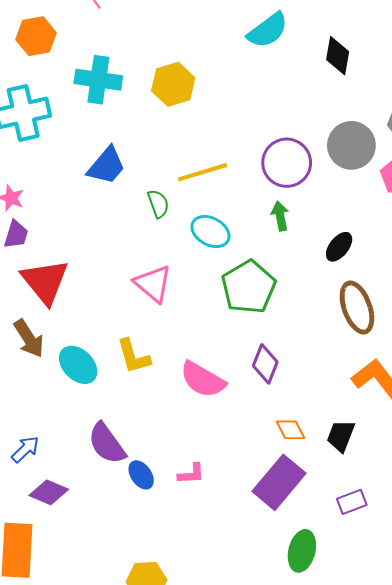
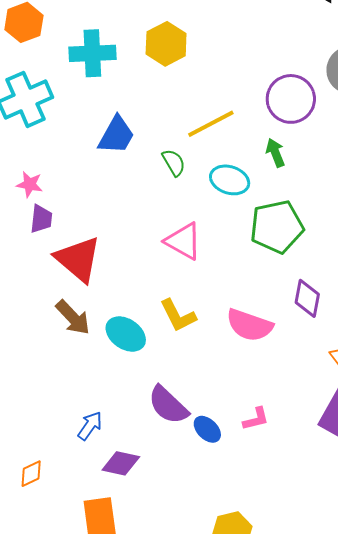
green arrow: (280, 216) -> (275, 153), moved
green pentagon: (249, 287) -> (277, 227), turned 30

